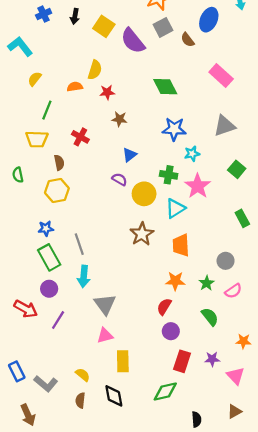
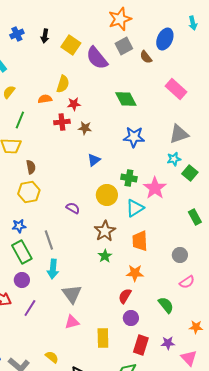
red cross: (80, 137) -> (62, 122), moved, turned -35
cyan star: (192, 154) -> (174, 159), moved
purple semicircle: (119, 179) -> (73, 208), moved
green star: (207, 283) -> (105, 256), moved
yellow rectangle: (123, 361) -> (103, 338), moved

